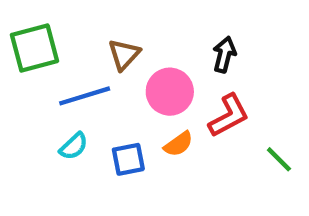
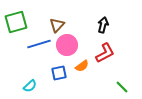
pink circle: (170, 92) -> (67, 45), moved
cyan semicircle: (74, 146) -> (30, 86), moved
green line: (279, 159) -> (122, 87), moved

